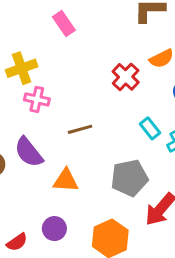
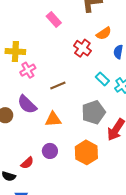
pink rectangle: (64, 24) -> (54, 20), moved
yellow cross: (22, 68) -> (15, 51), turned 30
pink cross: (37, 99) -> (28, 70), turned -35

